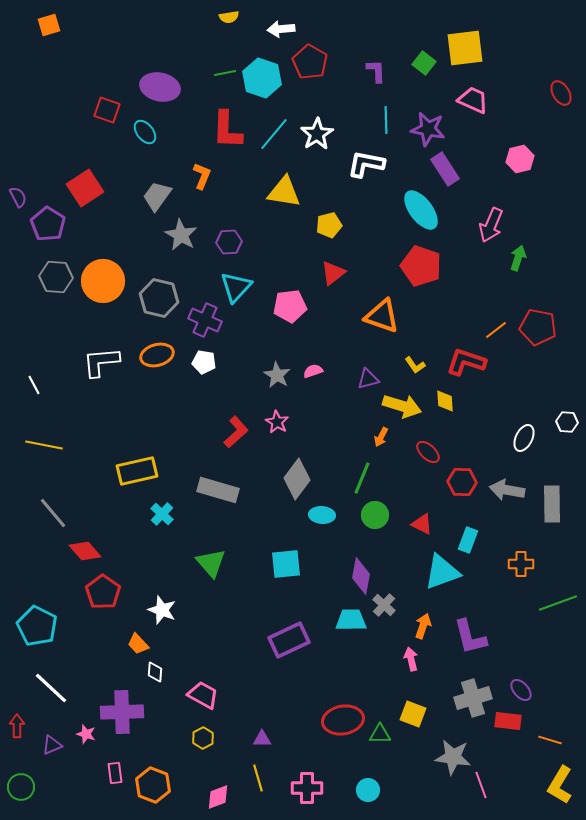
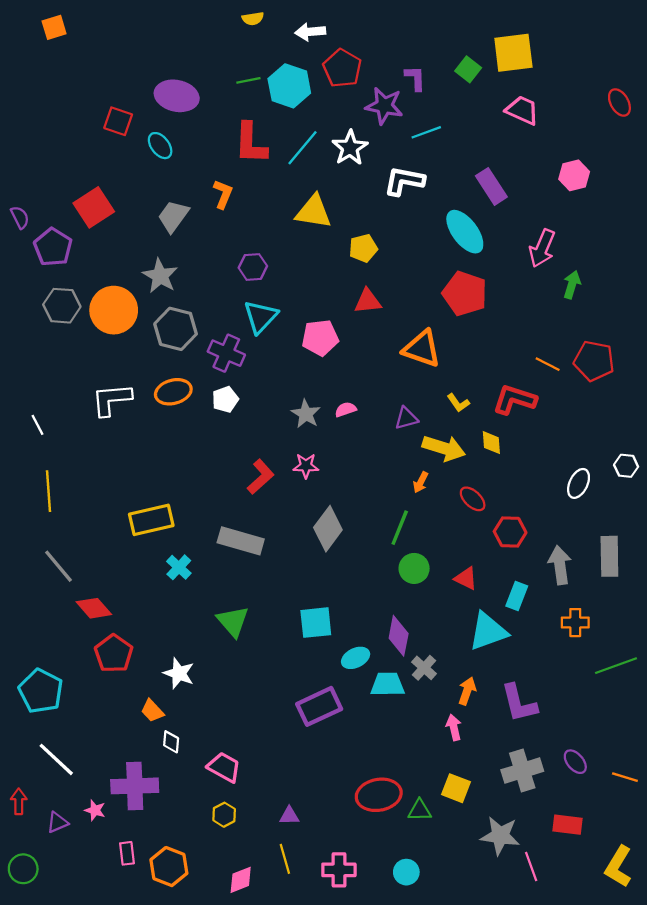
cyan line: (386, 120) -> (426, 132), turned 72
purple star: (428, 129) -> (384, 106), moved
gray star: (181, 235) -> (160, 276), moved
red triangle: (333, 273) -> (368, 301), turned 32
orange line: (496, 330) -> (548, 364), turned 65
white pentagon: (204, 362) -> (225, 399), turned -30
pink star: (277, 422) -> (306, 466), turned -30
yellow line: (44, 445) -> (49, 491), turned 75
gray arrow: (507, 490) -> (560, 565), moved, turned 72
cyan ellipse: (322, 515) -> (356, 658), moved, turned -30
red rectangle: (508, 721) -> (568, 825), moved
orange line: (550, 740) -> (625, 777), moved

